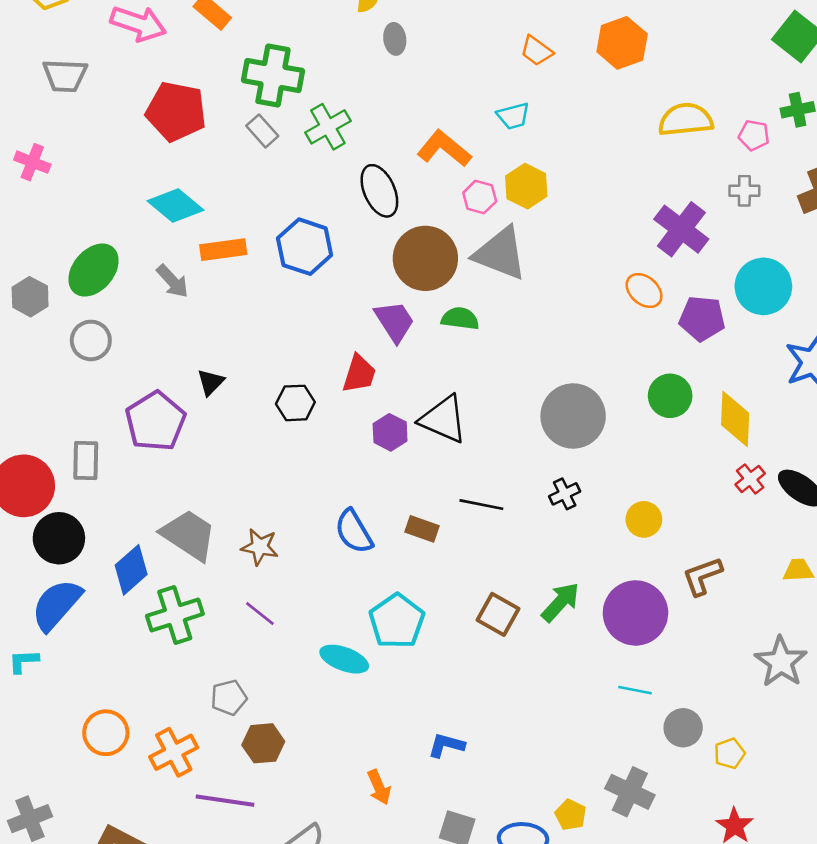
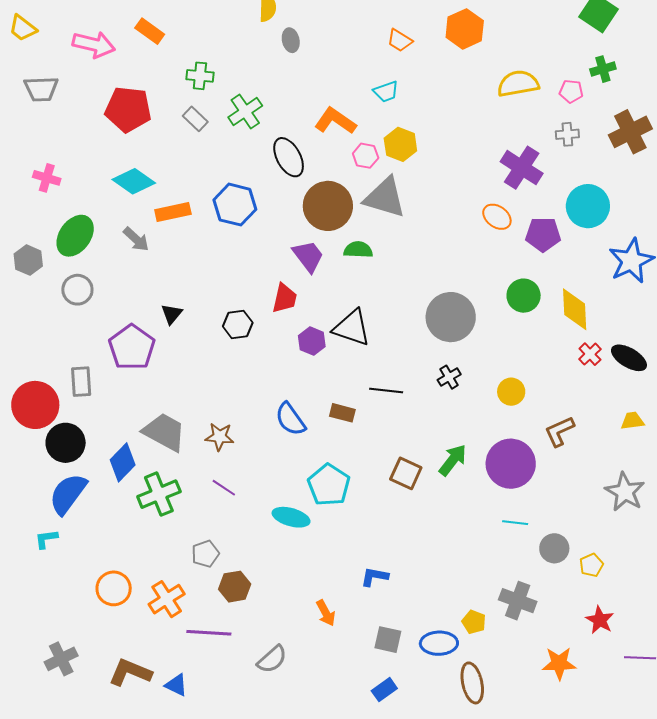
green cross: (273, 76) -> (200, 76), size x0.6
pink cross: (32, 162) -> (47, 178), moved

